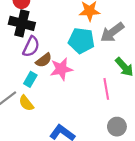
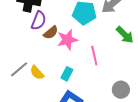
cyan rectangle: (30, 79) -> (67, 74), moved
pink line: (106, 89) -> (94, 56), moved

